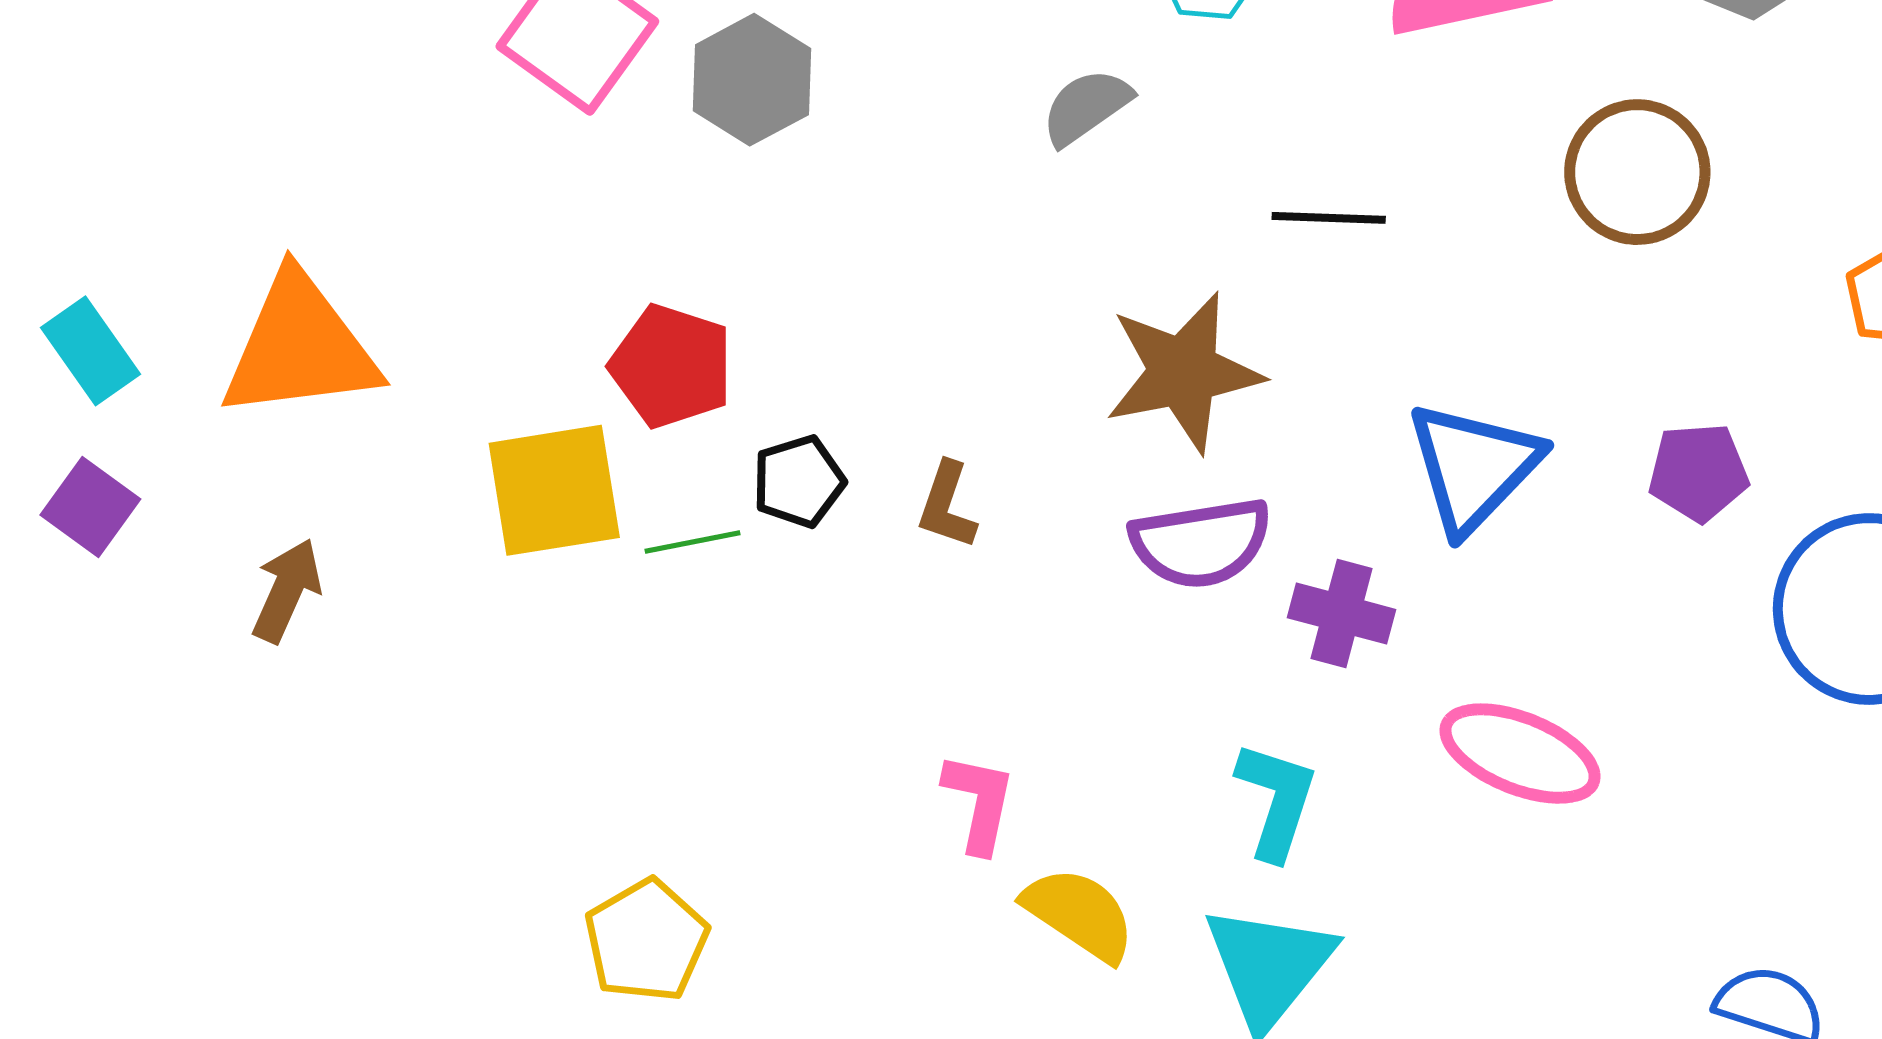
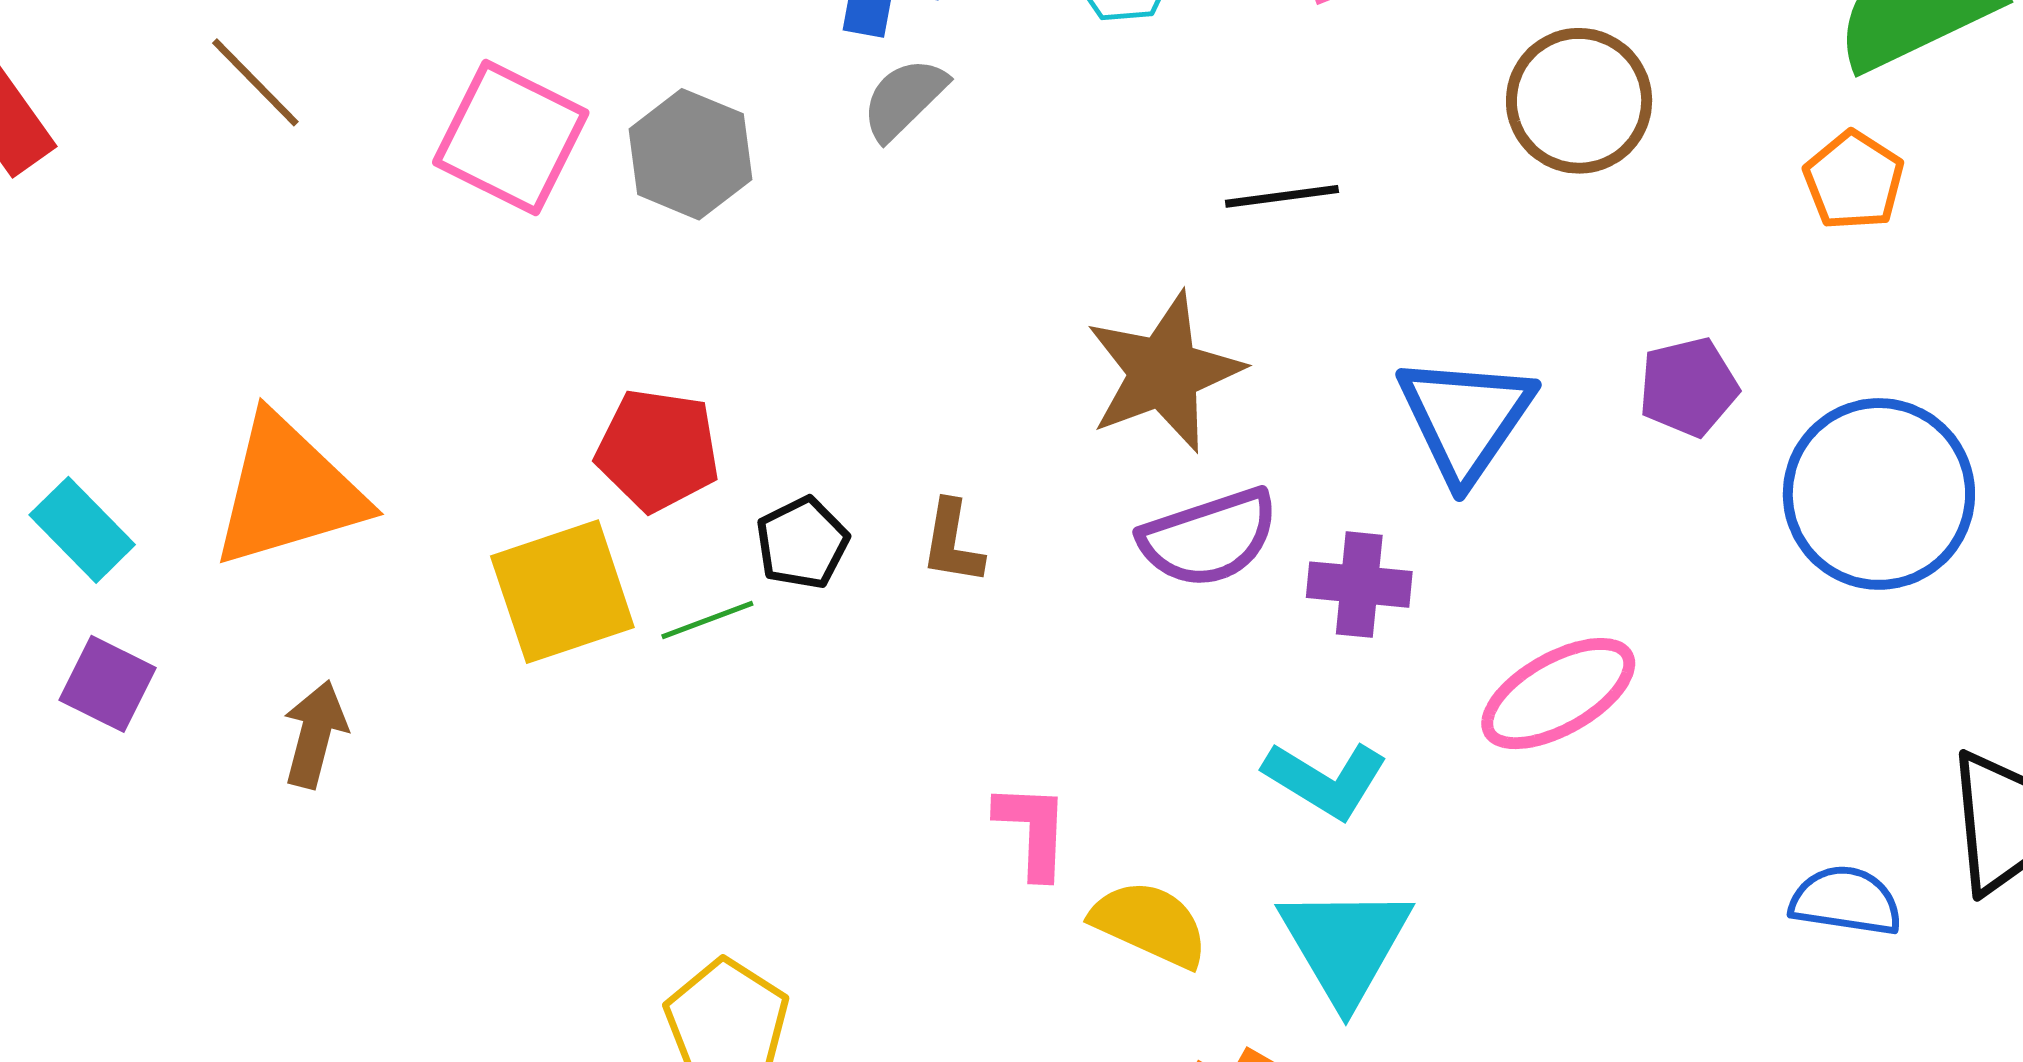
gray semicircle: (1086, 107) -> (904, 99), moved
pink ellipse: (1520, 754) -> (1558, 694), turned -42
cyan L-shape: (1276, 800) -> (1325, 780), turned 113

